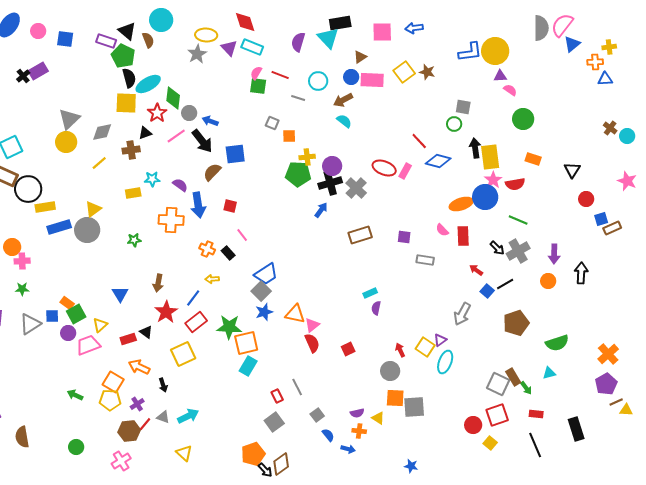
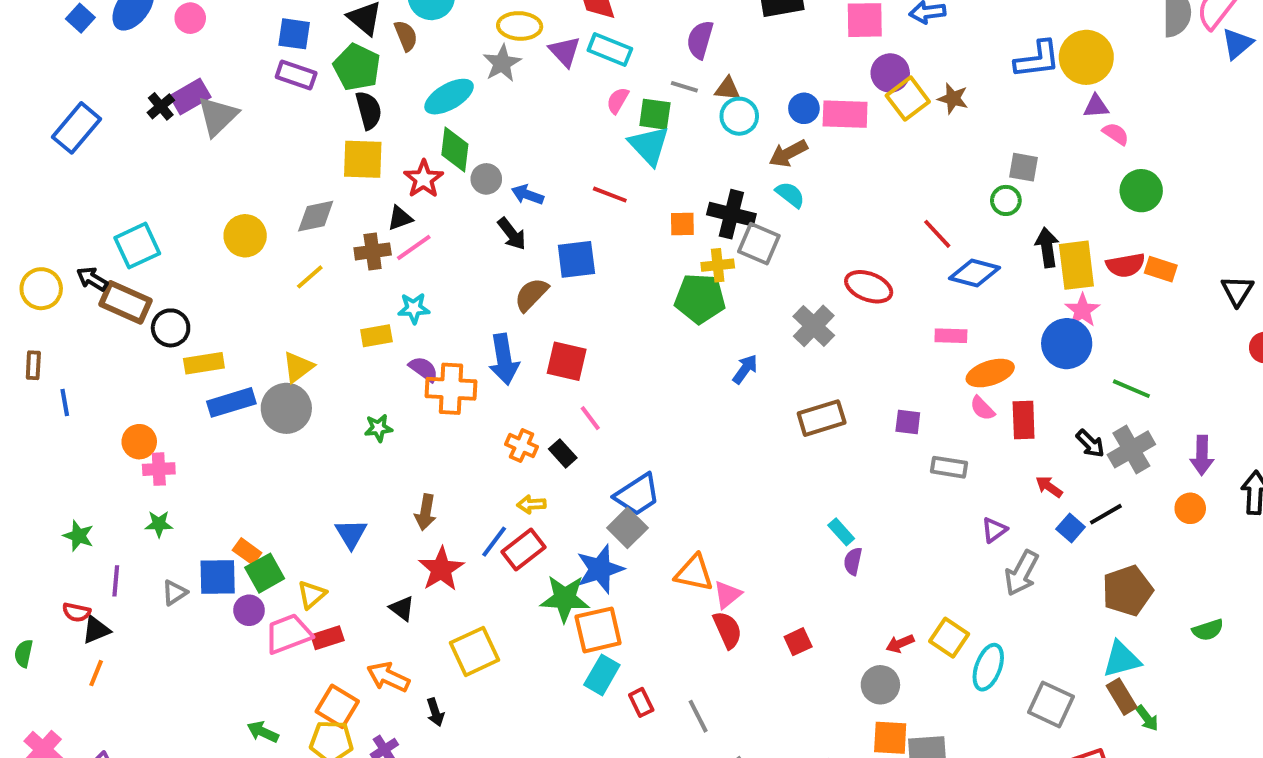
cyan triangle: (328, 38) -> (649, 146), moved
blue square: (65, 39) -> (294, 34), moved
purple rectangle: (106, 41) -> (296, 75), moved
brown triangle: (360, 57) -> (727, 89), moved, turned 40
red line: (280, 75) -> (610, 195), moved
cyan ellipse: (148, 84) -> (449, 97), moved
green square: (258, 86) -> (655, 114), moved
gray line: (298, 98) -> (684, 87), moved
gray triangle: (69, 119) -> (218, 116), moved
gray square: (272, 123) -> (759, 244), moved, size x1.5
pink line: (176, 136) -> (414, 248), moved
black arrow: (202, 141) -> (512, 234), size x0.7
purple circle: (332, 166) -> (890, 73), moved
pink rectangle: (405, 171) -> (951, 336), moved, turned 63
black cross: (330, 183) -> (731, 214), moved, turned 30
red semicircle: (515, 184) -> (1126, 265), moved
purple semicircle: (180, 185) -> (424, 369), moved
black circle: (28, 189) -> (171, 328), size x0.7
orange ellipse: (461, 204) -> (990, 373), moved
red square: (230, 206) -> (567, 361), size x1.5
cyan rectangle: (370, 293) -> (841, 532), turned 72
blue star: (264, 312) -> (600, 569), moved, size x1.4
blue square: (52, 316) -> (218, 577), size x1.5
red rectangle: (196, 322) -> (524, 549), moved
gray triangle: (30, 324) -> (175, 593), size x0.6
red rectangle: (128, 339) -> (327, 638), moved
purple triangle: (440, 340) -> (994, 530), moved
green semicircle: (557, 343) -> (1208, 630), size x0.7
red arrow: (400, 350) -> (900, 644), turned -88
cyan triangle: (549, 373) -> (1122, 659), moved, size x1.5
gray square: (498, 384) -> (1051, 704), moved
red rectangle: (277, 396) -> (641, 702), moved

